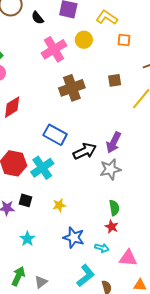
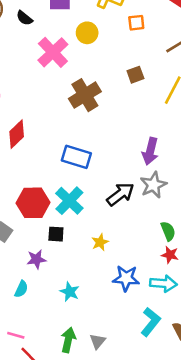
black arrow: (85, 151) -> (120, 194), moved
black square: (26, 200) -> (56, 234), moved
cyan arrow: (102, 248) -> (163, 283), size x1.5

